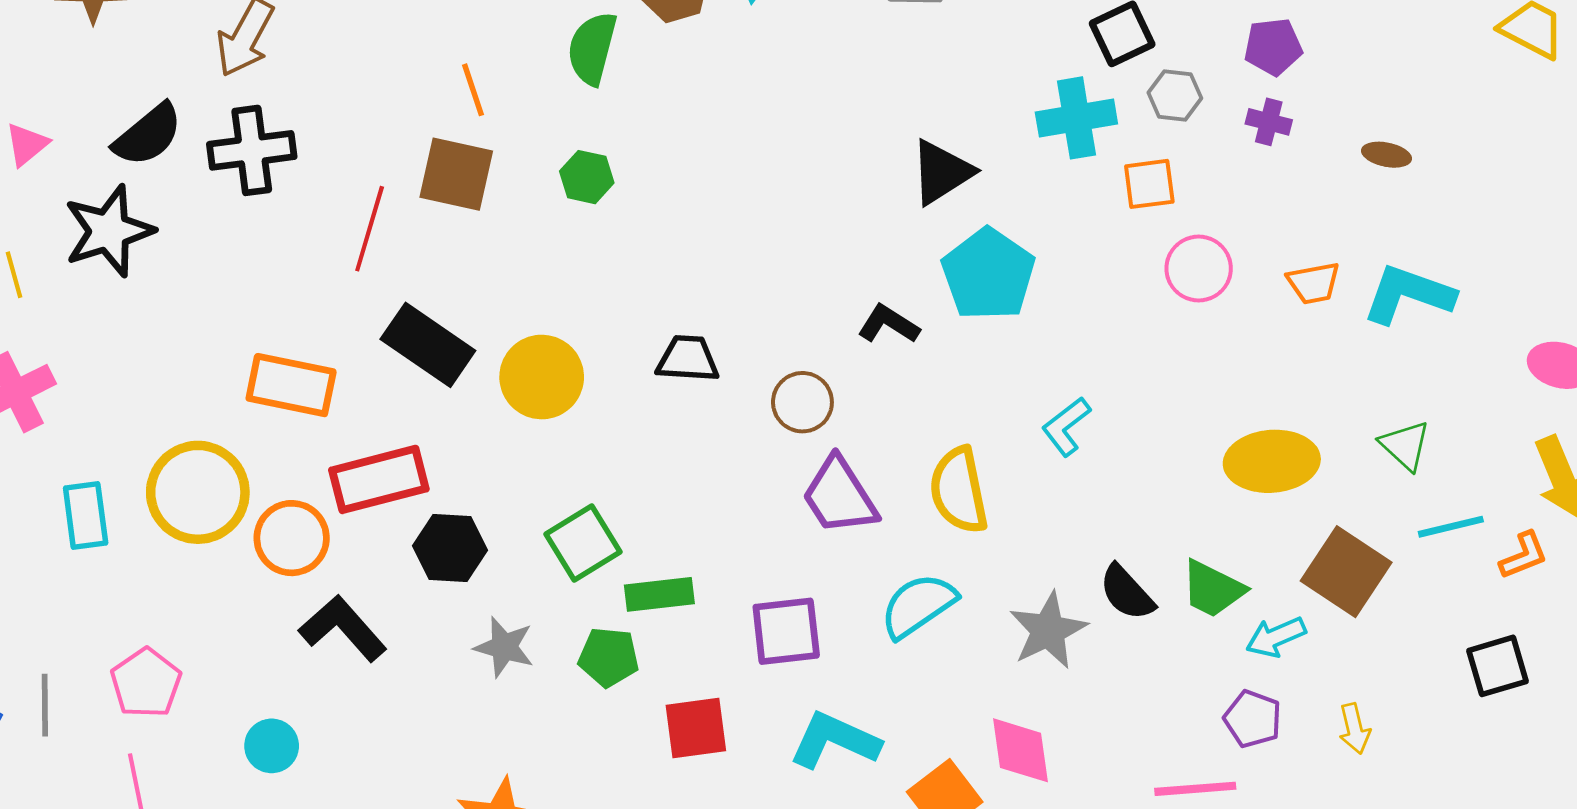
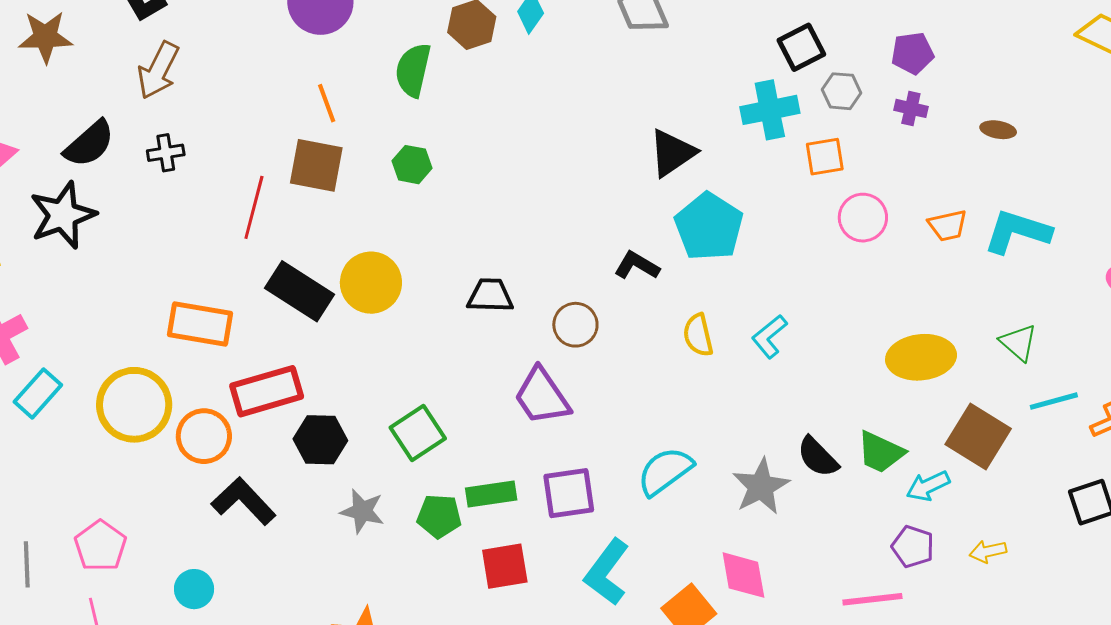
black cross: (252, 150) -> (166, 153), size x0.6
yellow circle: (542, 377) -> (371, 283), moved
yellow semicircle: (959, 490) -> (698, 335), moved, size x0.7
purple trapezoid: (839, 496) -> (542, 396), moved
cyan rectangle: (86, 516) -> (38, 393), moved, turned 51
green rectangle: (659, 594) -> (491, 494), moved
yellow arrow: (1354, 729) -> (988, 551), turned 93
cyan L-shape: (835, 740) -> (607, 572), turned -76

